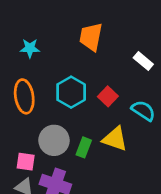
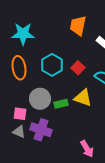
orange trapezoid: (91, 37) -> (78, 26), moved
cyan star: (30, 48) -> (23, 34), size x1.6
green rectangle: (84, 147) -> (61, 104), turned 56

